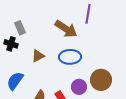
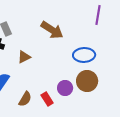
purple line: (88, 14) -> (98, 15), moved
blue ellipse: (70, 57) -> (84, 55), moved

